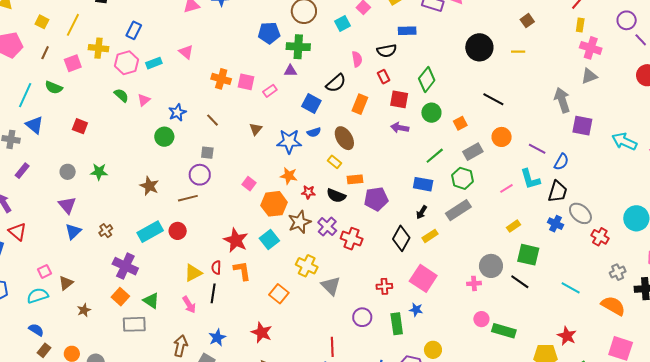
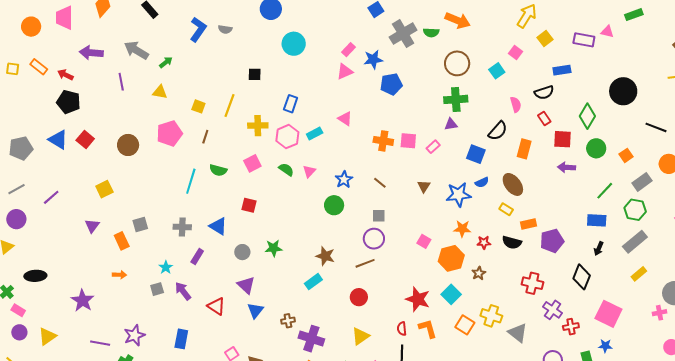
blue pentagon: (269, 33) -> (391, 84), moved
black circle: (479, 47) -> (623, 91), moved
pink square: (73, 63) -> (252, 163), moved
blue triangle: (35, 125) -> (218, 226), moved
brown star: (300, 222) -> (479, 273), size x0.6
purple cross: (327, 227) -> (553, 310), moved
brown cross: (106, 231) -> (288, 321), moved, turned 32
red triangle: (17, 232) -> (216, 306), moved
cyan rectangle: (150, 232) -> (313, 282), moved, size x0.7
yellow rectangle: (430, 236) -> (639, 274), moved
yellow triangle: (193, 273) -> (360, 336), moved
orange square: (279, 294) -> (465, 325), moved

